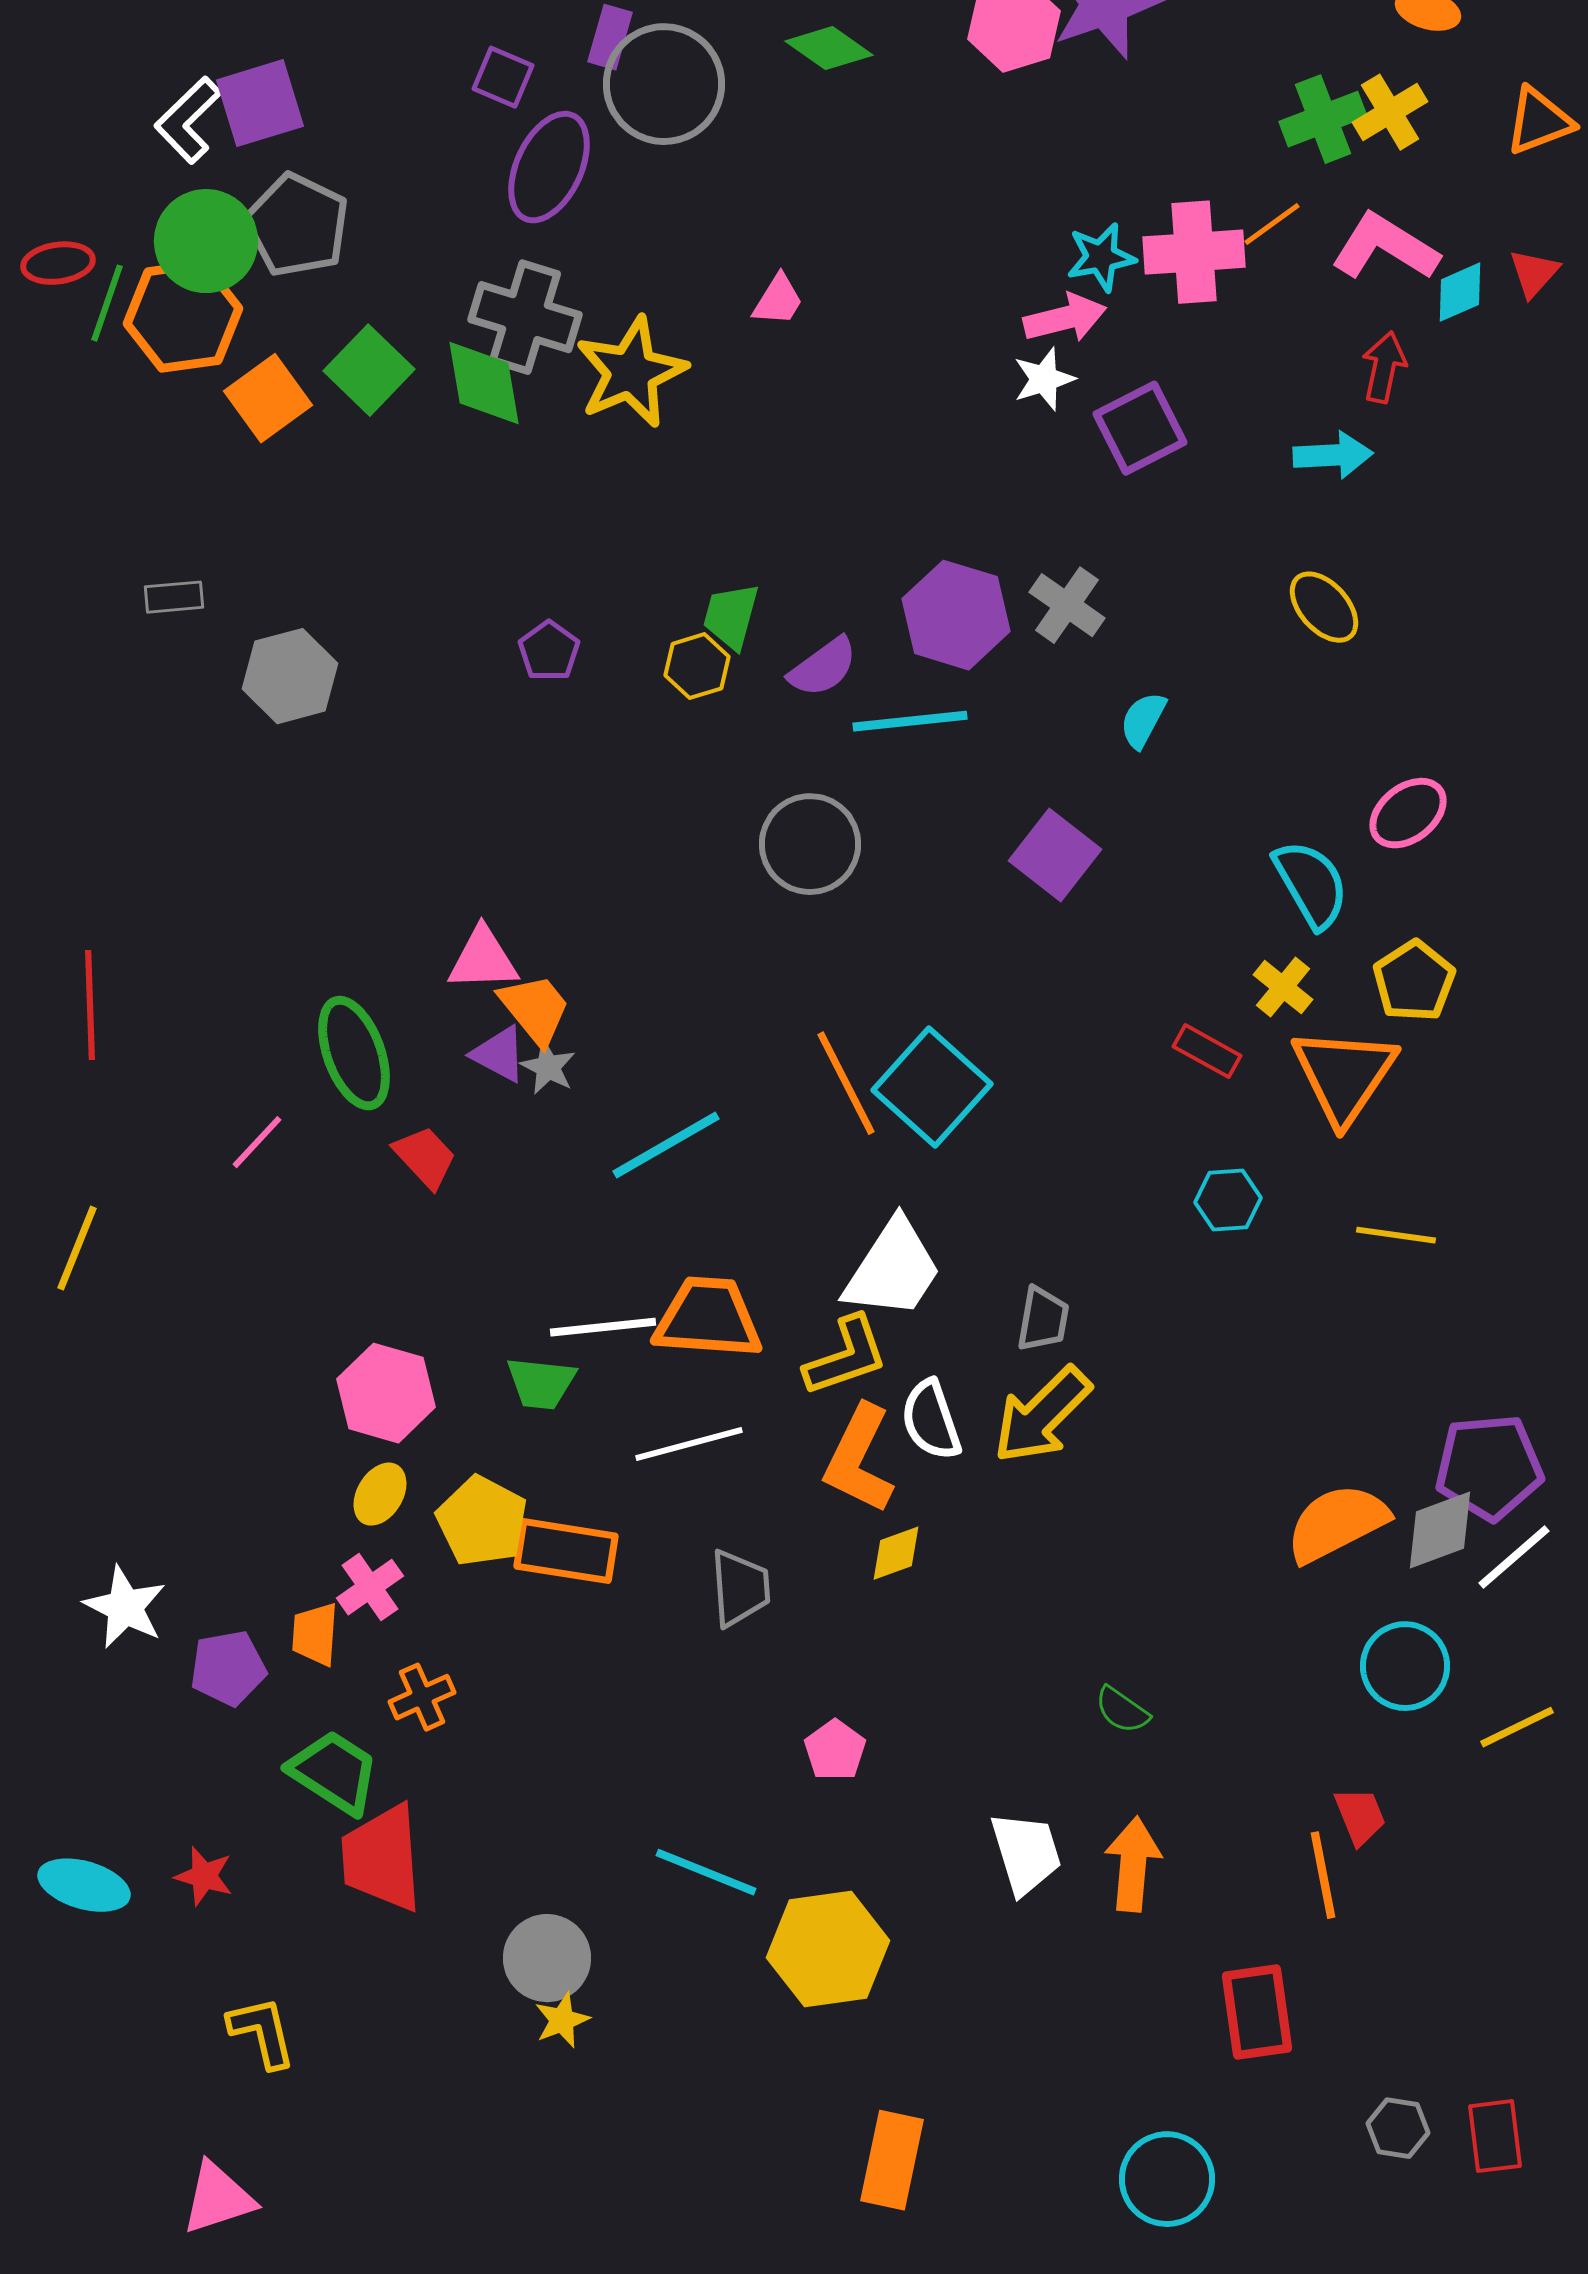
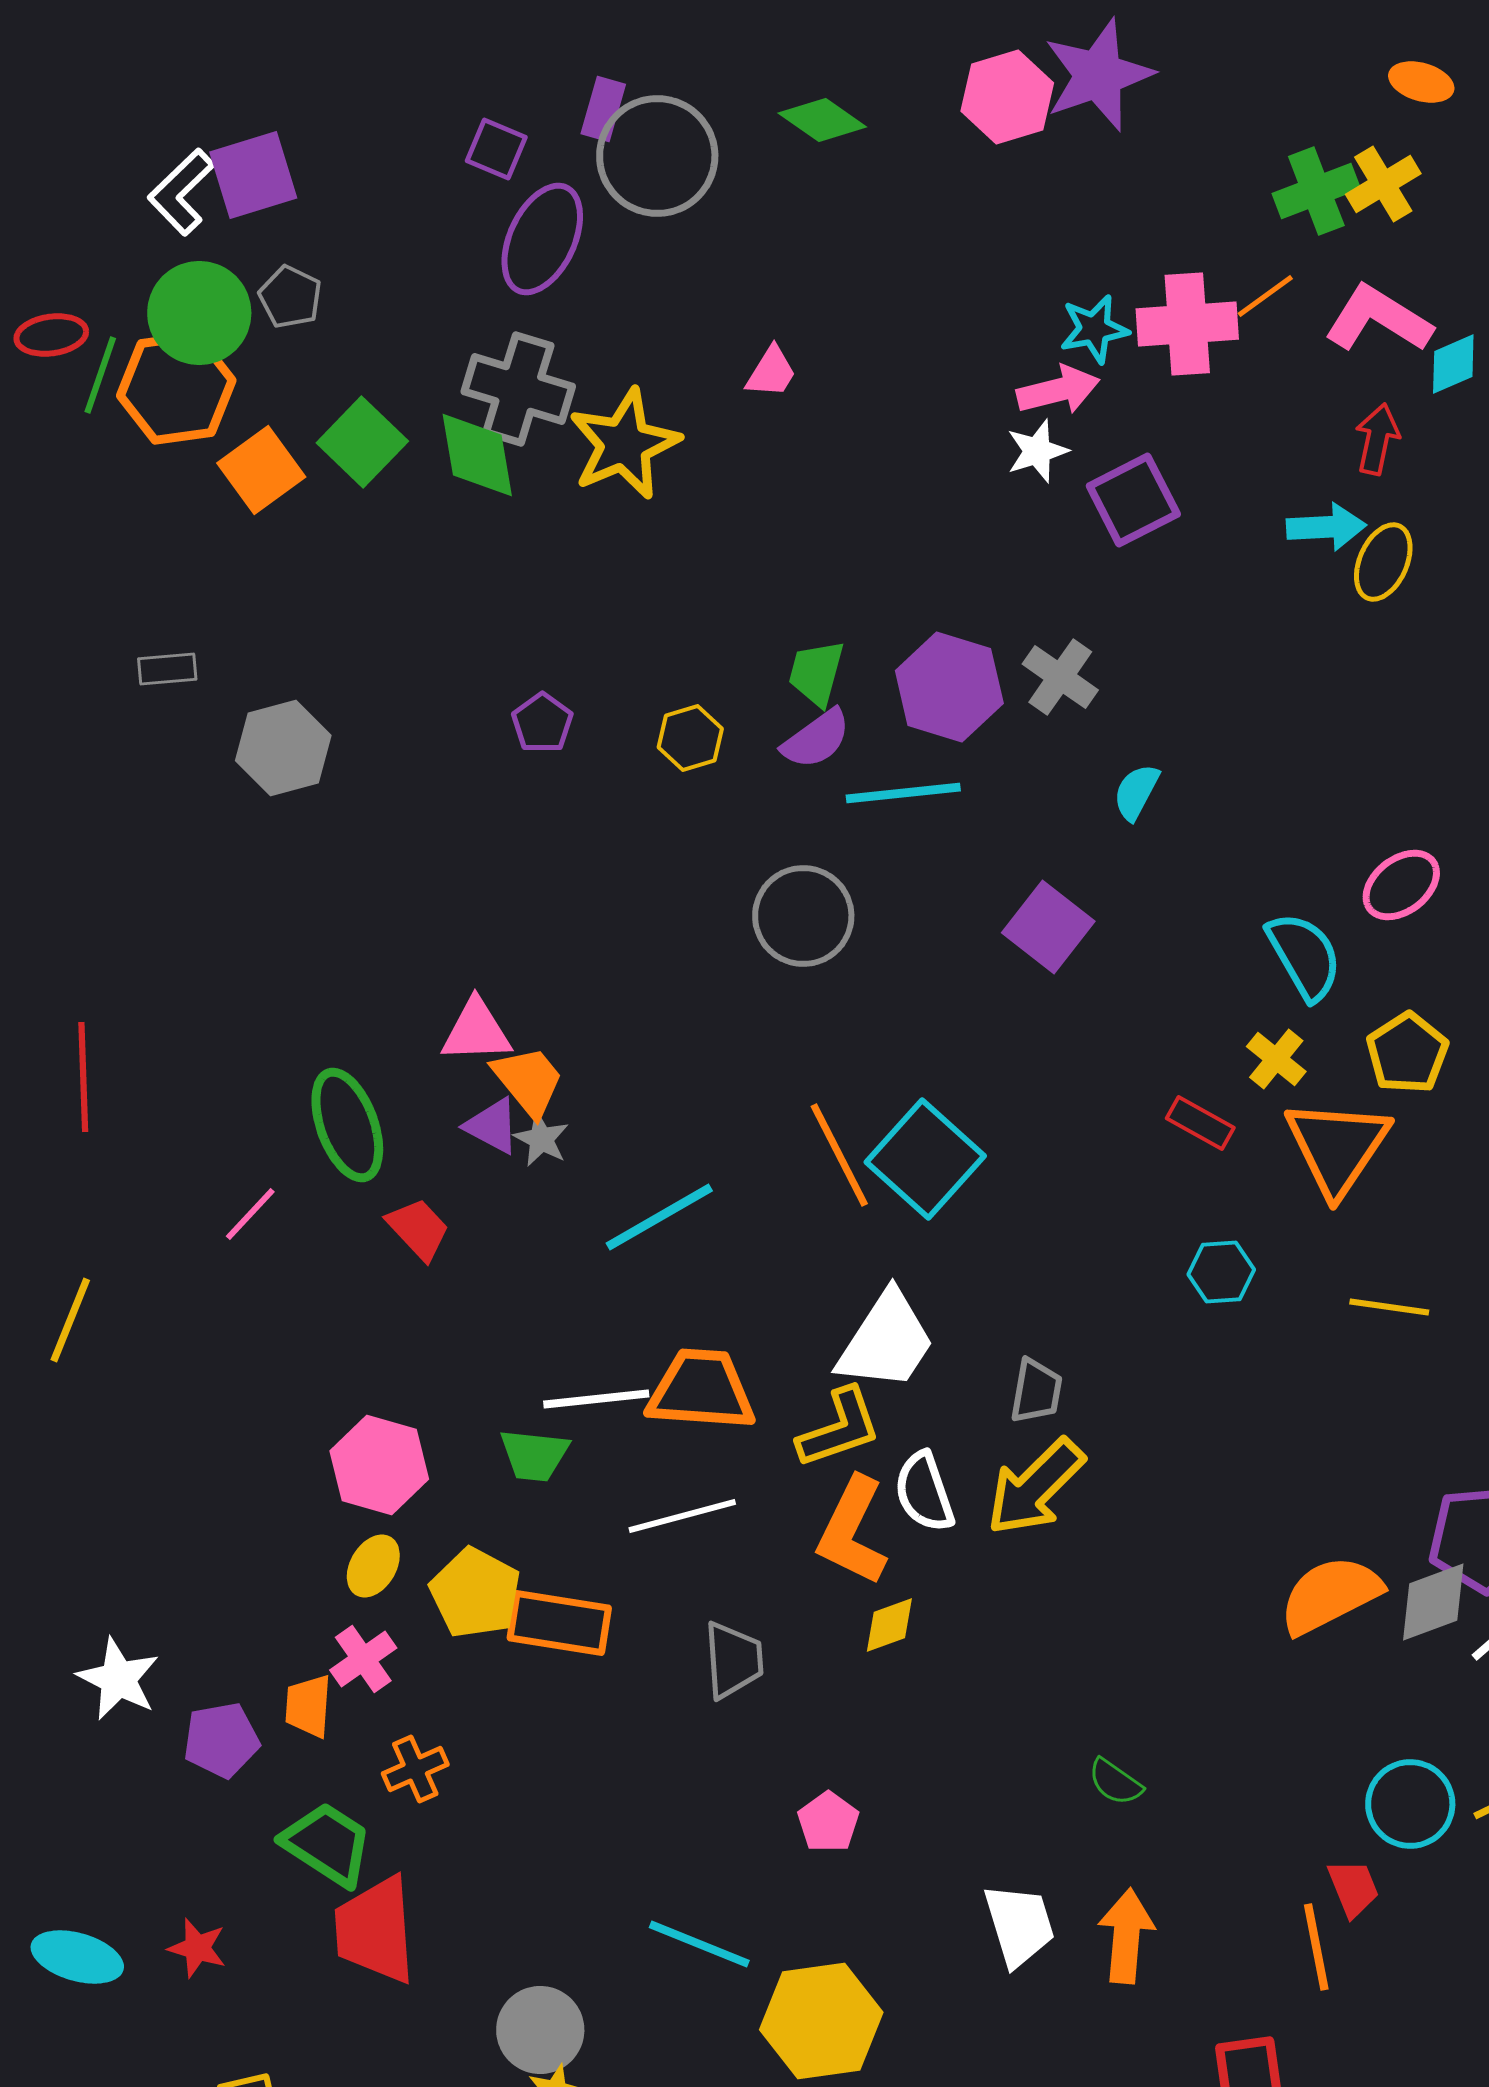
gray pentagon: (297, 225) -> (290, 297), size x0.6
yellow ellipse: (1324, 607) -> (1383, 562), moved, turned 66
green trapezoid: (731, 616) -> (816, 673), moved
cyan circle: (1405, 1666) -> (1410, 1804), moved

